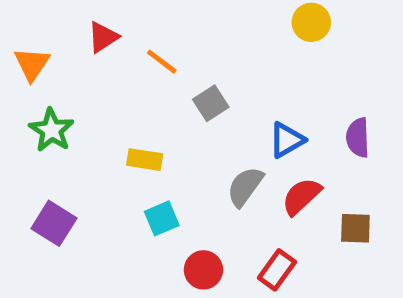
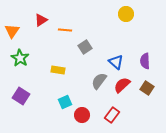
orange line: (162, 62) -> (65, 30), turned -32
blue triangle: (287, 140) -> (116, 62), turned -49
cyan square: (162, 218) -> (65, 102), moved
brown square: (355, 228) -> (147, 88), moved, turned 32

